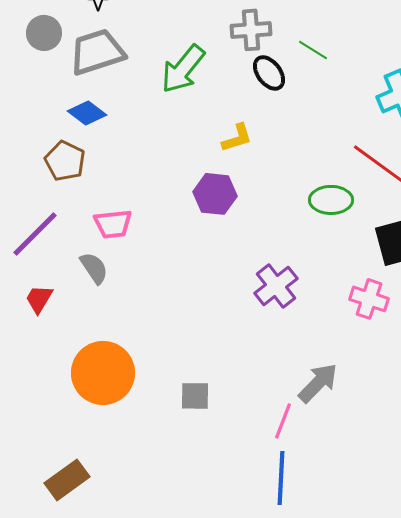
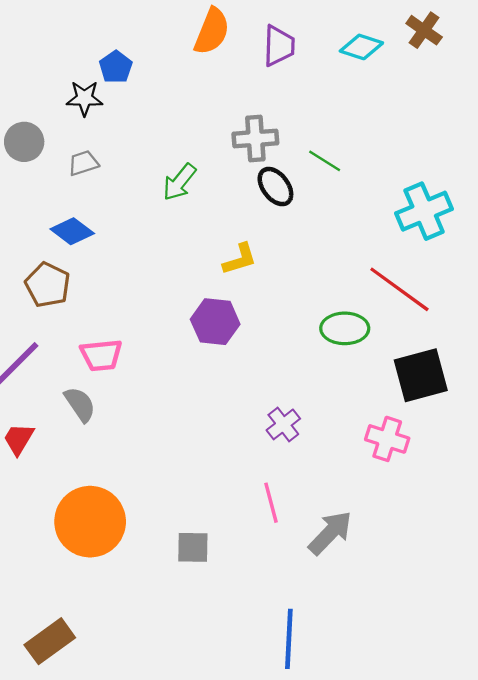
gray trapezoid: (97, 52) -> (83, 163), size x0.5
green arrow: (183, 69) -> (179, 182), size x0.7
purple cross: (276, 286) -> (283, 424), size x0.7
pink line: (283, 421) -> (271, 503), moved, turned -36

